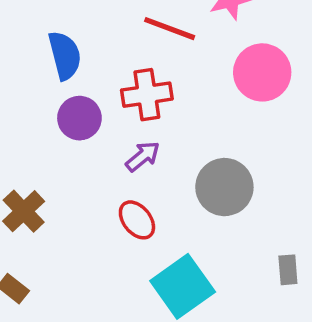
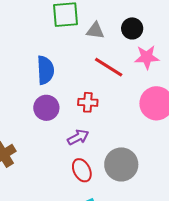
red cross: (147, 95) -> (88, 102), size x0.7
red ellipse: (137, 220) -> (82, 170), moved

